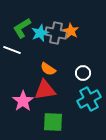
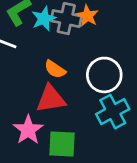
white circle: (83, 73) -> (104, 75), size x1.6
pink star: (23, 101) -> (28, 130), moved

